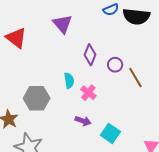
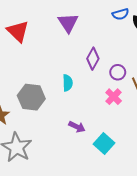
pink cross: (88, 93) -> (114, 97), moved

